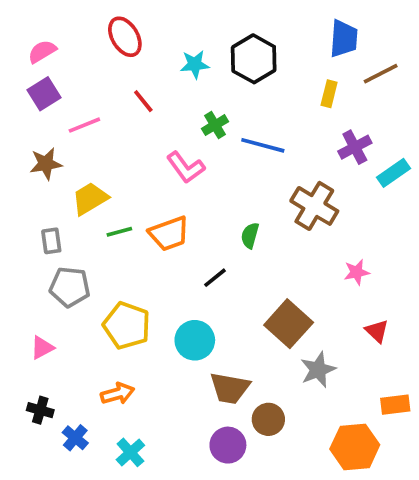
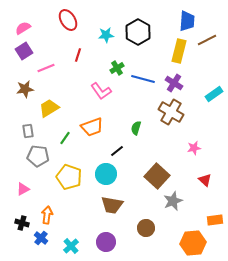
yellow rectangle: (329, 94) -> (179, 51), size x1.6
red line: (143, 101) -> (78, 55), turned 56
purple cross: (355, 147) -> (174, 83), moved, turned -30
green line: (119, 232) -> (65, 138), moved, turned -40
cyan circle: (195, 340) -> (106, 174), moved
brown trapezoid: (230, 388) -> (112, 205), moved
orange arrow: (118, 394) -> (47, 215), moved, turned -66
purple circle: (228, 445) -> (106, 242), moved

